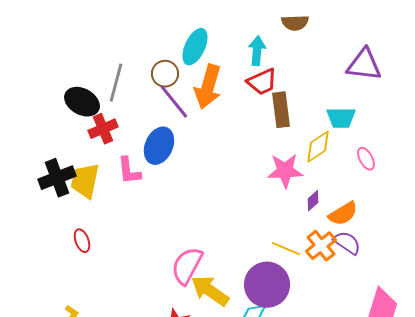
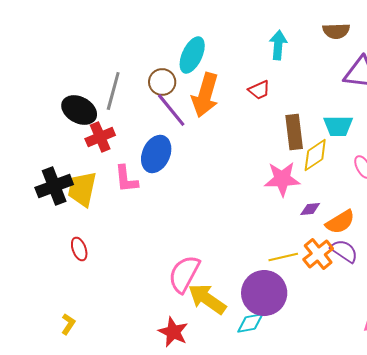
brown semicircle: (295, 23) -> (336, 31), moved
cyan arrow: (257, 51) -> (278, 45), moved
red trapezoid: (262, 82) -> (259, 90), size x0.7
brown rectangle: (281, 110) -> (294, 132), moved
purple diamond: (313, 201) -> (310, 209), turned 35
yellow line: (286, 249) -> (283, 257), turned -36

